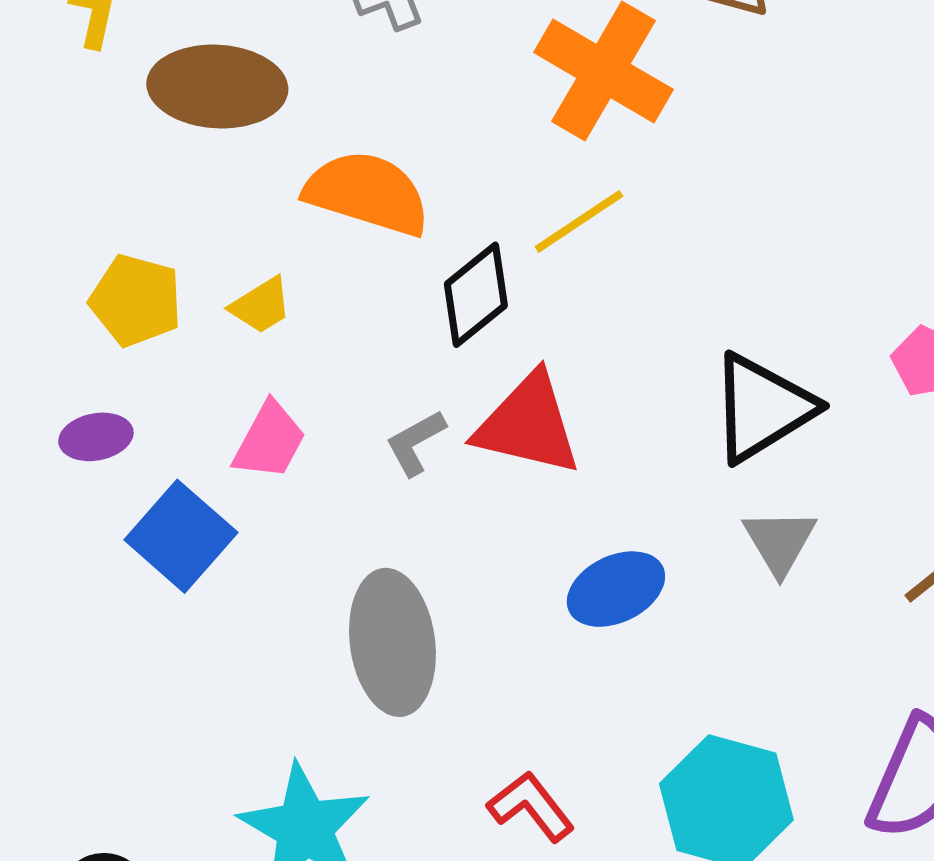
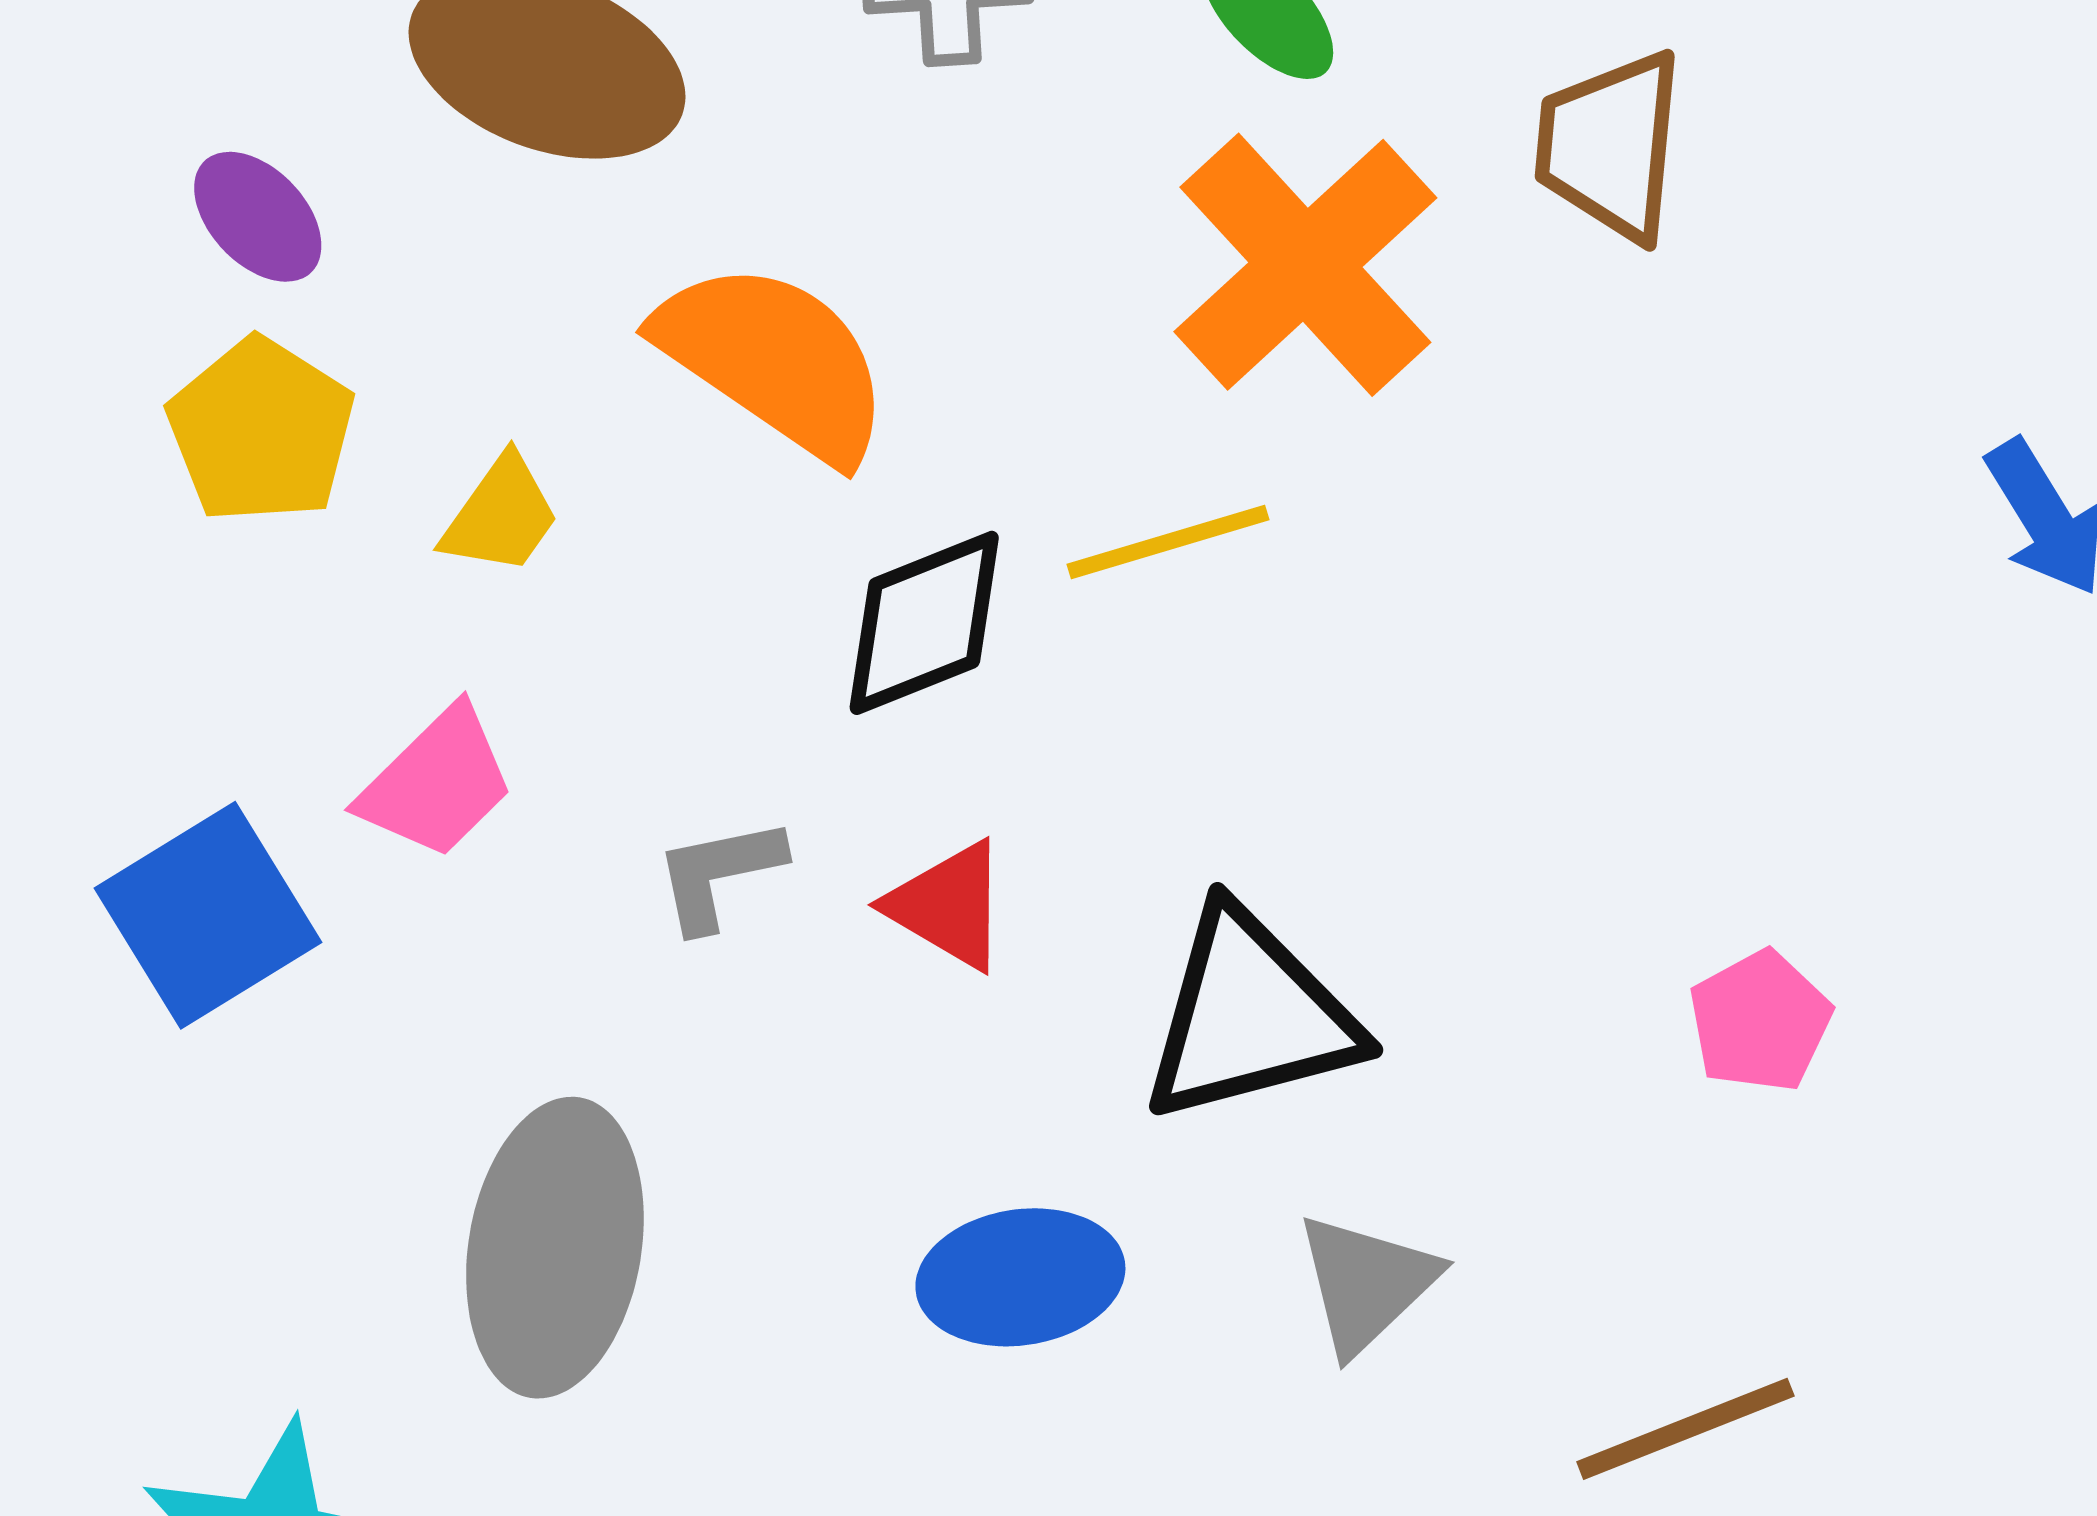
yellow trapezoid: (261, 305) -> (501, 515), turned -40
black triangle: (762, 408) -> (1250, 1016), moved
red triangle: (528, 424) -> (948, 906), size x0.6
purple ellipse: (96, 437) -> (258, 217), moved, turned 40

